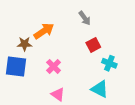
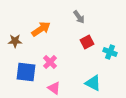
brown star: (25, 44) -> (15, 41), moved
cyan cross: (109, 63) -> (110, 52), moved
blue square: (16, 66) -> (26, 72), moved

